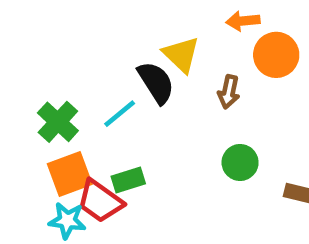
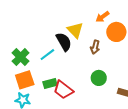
orange arrow: (243, 21) -> (103, 17), turned -32
red trapezoid: (100, 201) -> (63, 90), moved

